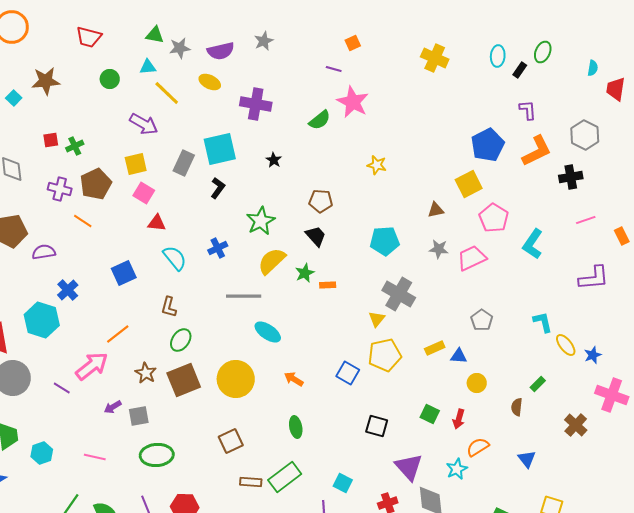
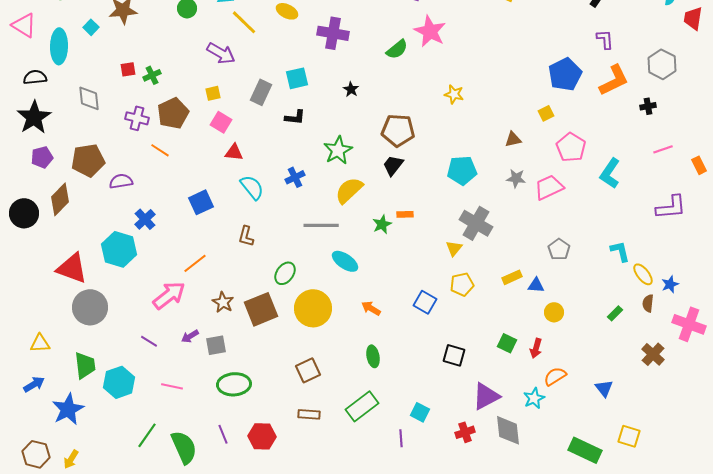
cyan square: (220, 149) -> (297, 78), size x0.7
yellow square: (136, 164) -> (213, 93), size x0.7
black cross: (571, 177) -> (648, 106), size x0.7
yellow square: (469, 184) -> (546, 113), size x0.6
black L-shape: (218, 188) -> (295, 117), turned 60
brown pentagon: (321, 201) -> (398, 130), size x1.4
black trapezoid: (316, 236) -> (393, 165), turned -100
green star: (305, 273) -> (382, 224), moved
green ellipse: (181, 340) -> (285, 273), moved
yellow pentagon: (385, 355) -> (462, 284), size x0.7
purple line: (62, 388) -> (149, 341), moved
brown semicircle: (517, 407) -> (648, 303), moved
cyan hexagon: (42, 453) -> (119, 382), size x1.4
purple triangle: (409, 467) -> (486, 396), turned 44
brown rectangle: (251, 482) -> (309, 414), moved

